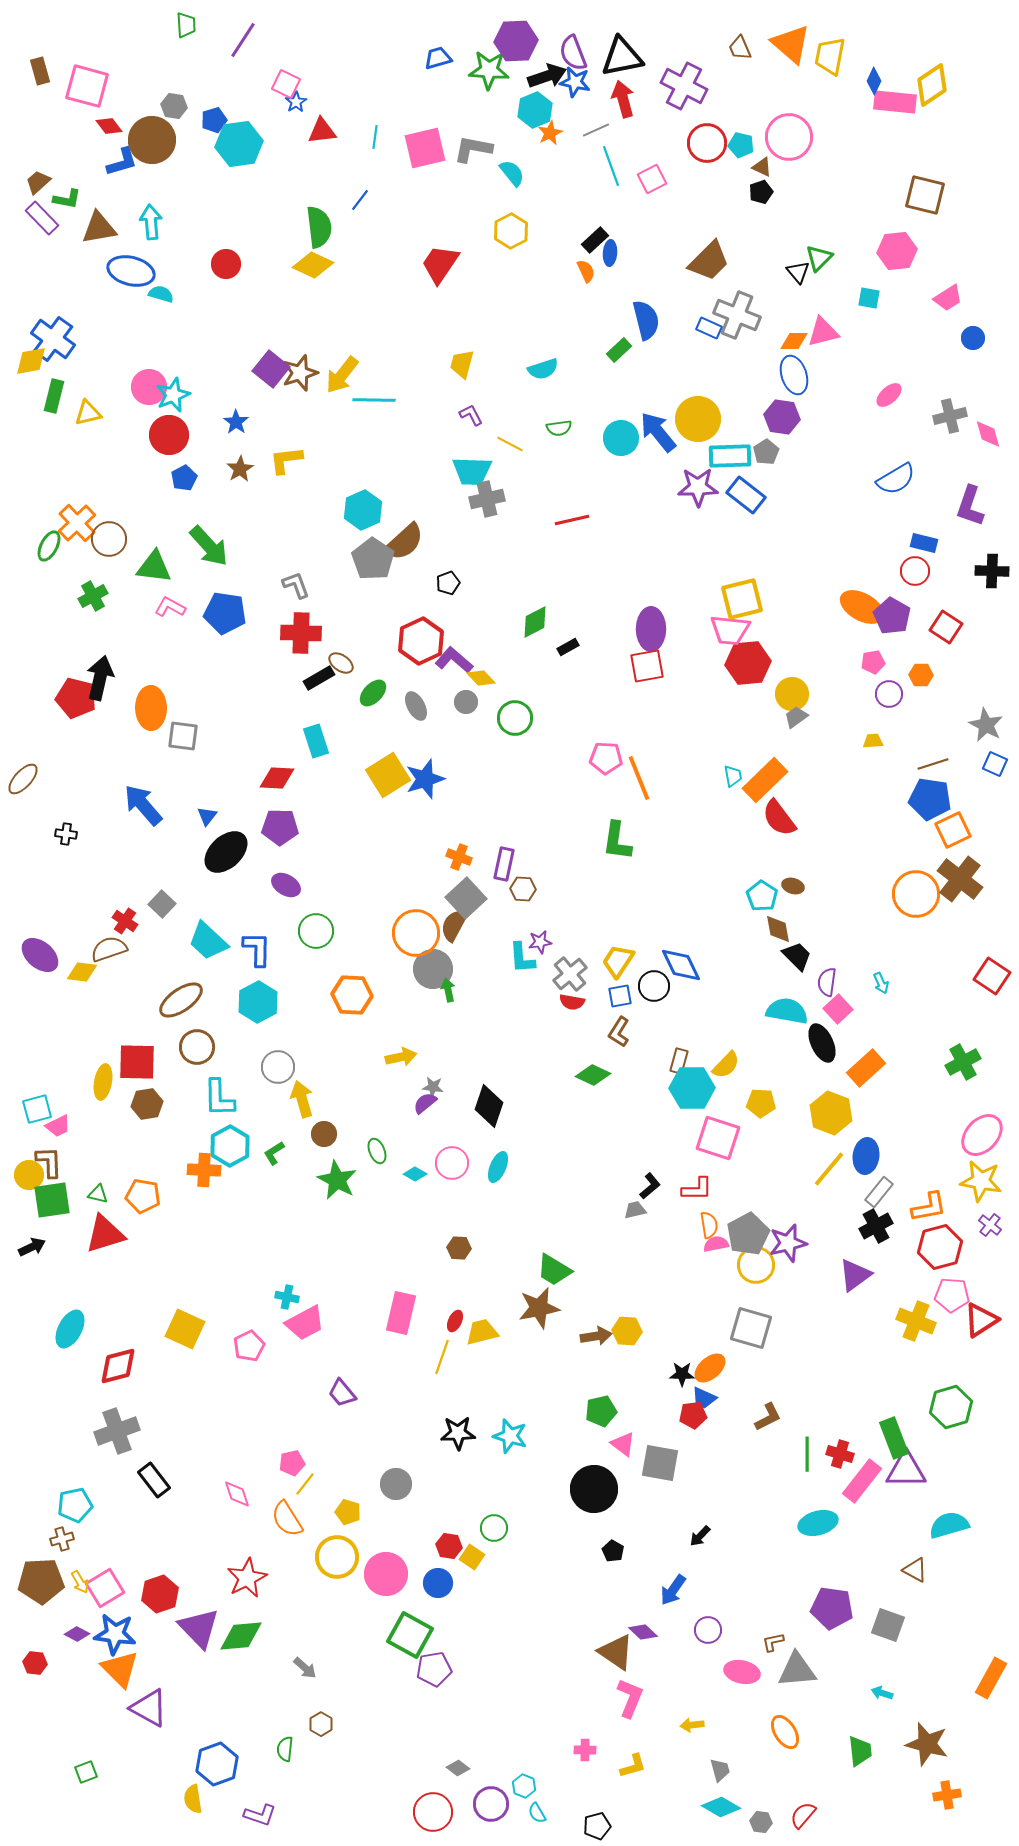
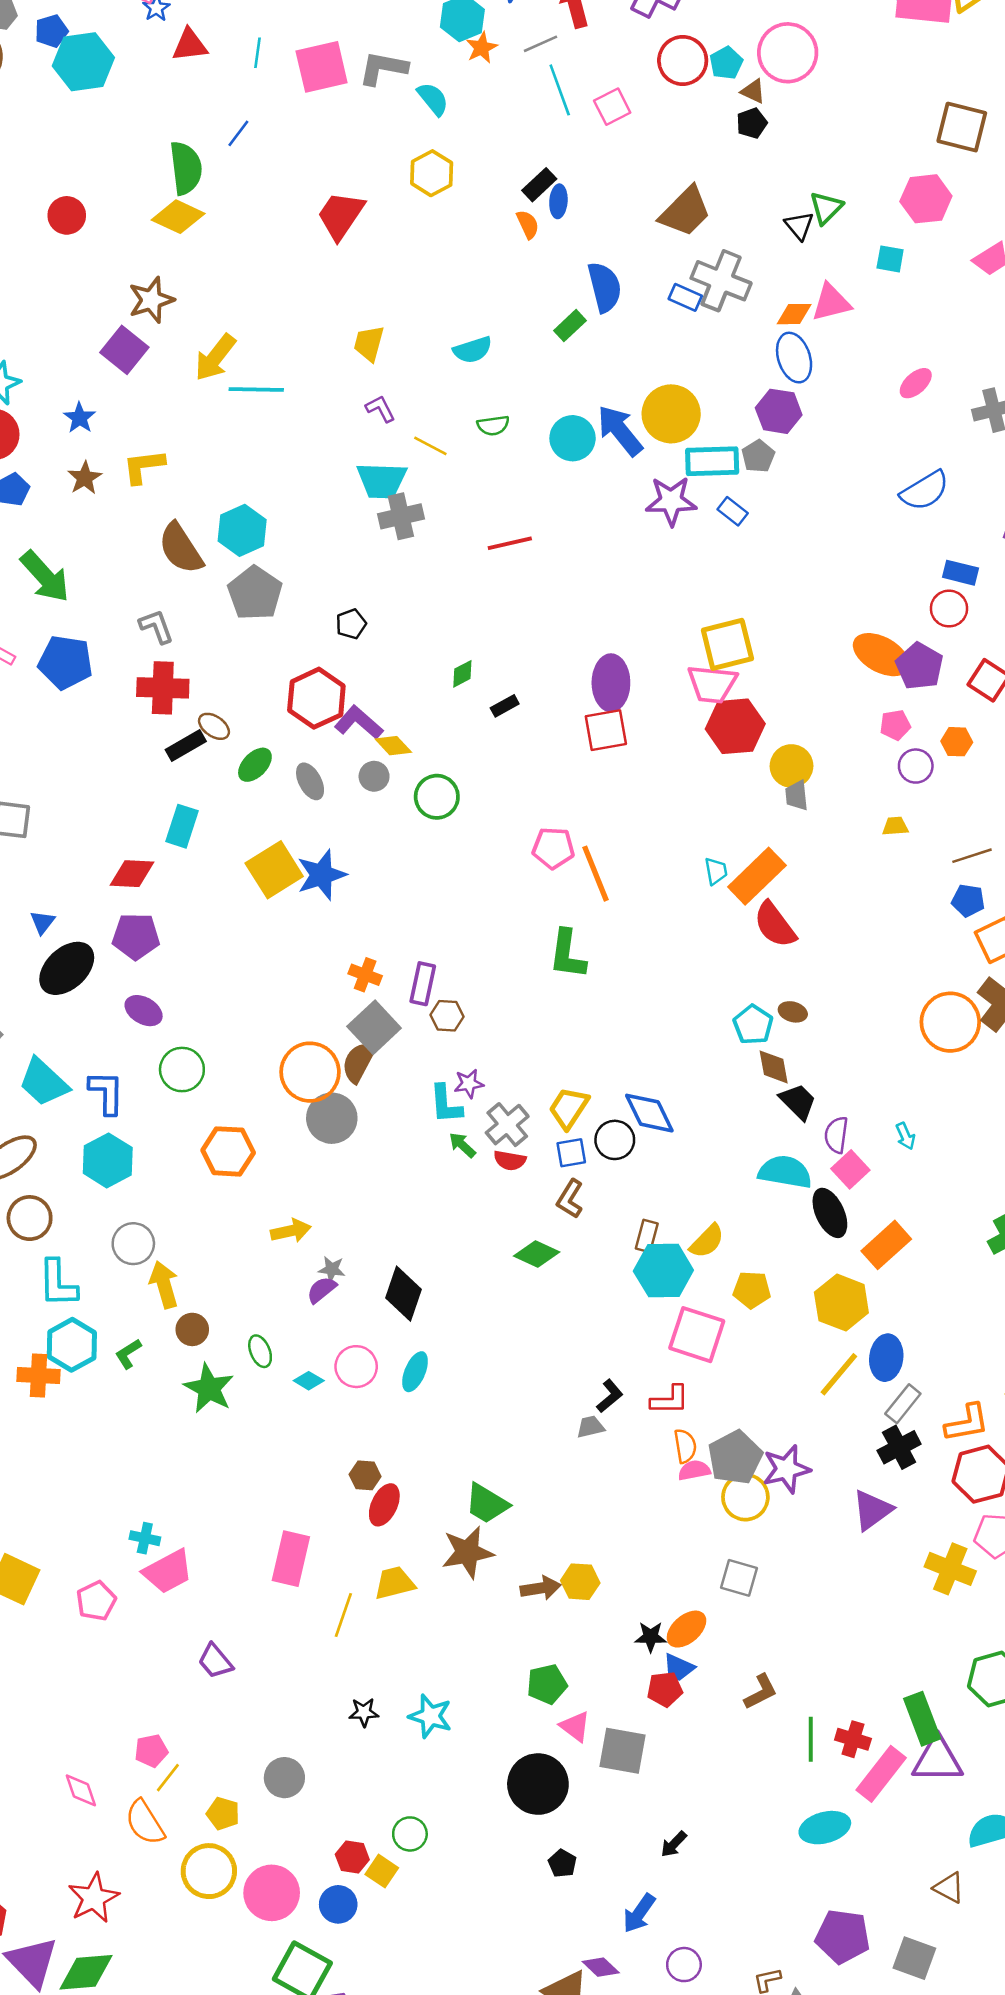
cyan pentagon: (741, 145) -> (726, 63), turned 30
brown star: (300, 373) -> (151, 300), moved
blue rectangle: (746, 495) -> (733, 511), size x0.6
brown semicircle: (404, 542) -> (181, 548), moved, turned 99
green diamond: (535, 622) -> (462, 674), size x0.7
gray trapezoid: (796, 717) -> (797, 795), turned -60
cyan rectangle: (316, 741) -> (182, 826), turned 36
blue pentagon: (930, 799) -> (968, 900), size x0.6
green arrow: (448, 990) -> (462, 1145), moved, turned -35
red ellipse: (455, 1321) -> (384, 1505), moved, size x1.5
gray square: (751, 1328) -> (739, 1578), size x0.7
black star: (458, 1433) -> (364, 1712), size x0.7

